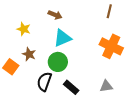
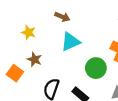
green circle: (58, 62) -> (96, 68), moved

